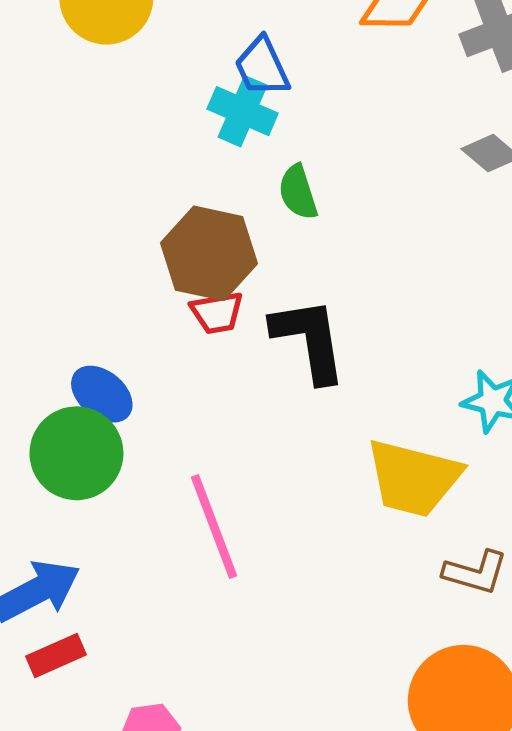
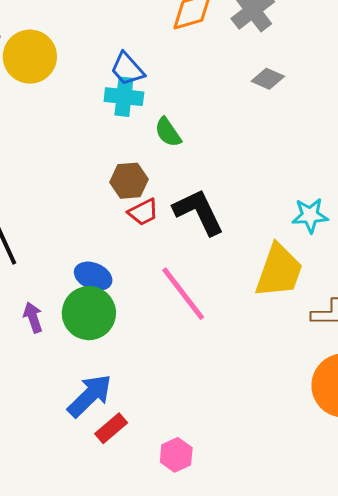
brown hexagon: (209, 253) -> (129, 181), size x0.7
yellow trapezoid: (413, 478) -> (279, 271), turned -68
pink line: (214, 527) -> (183, 294), moved

